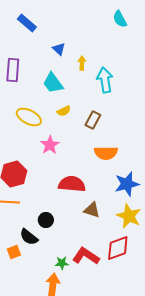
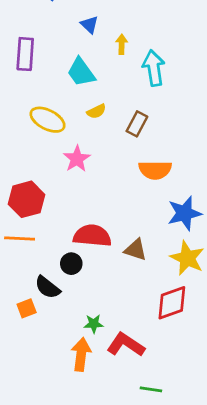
red semicircle: (72, 184) -> (92, 236), moved
red L-shape: (86, 256) -> (126, 345), moved

